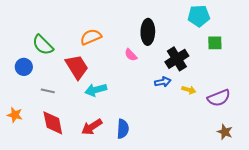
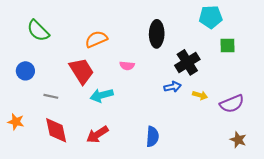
green semicircle: (43, 45) -> (38, 31), moved
pink semicircle: (131, 55) -> (127, 66), moved, turned -40
blue semicircle: (123, 129) -> (152, 137), moved

